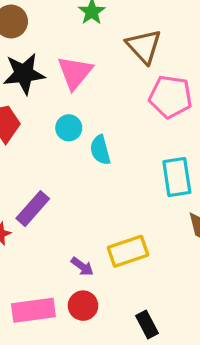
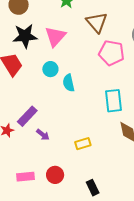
yellow rectangle: (128, 251) -> (83, 144), size x0.7
purple arrow: (82, 267) -> (43, 135), moved
pink rectangle: (33, 310) -> (25, 177), size x0.7

